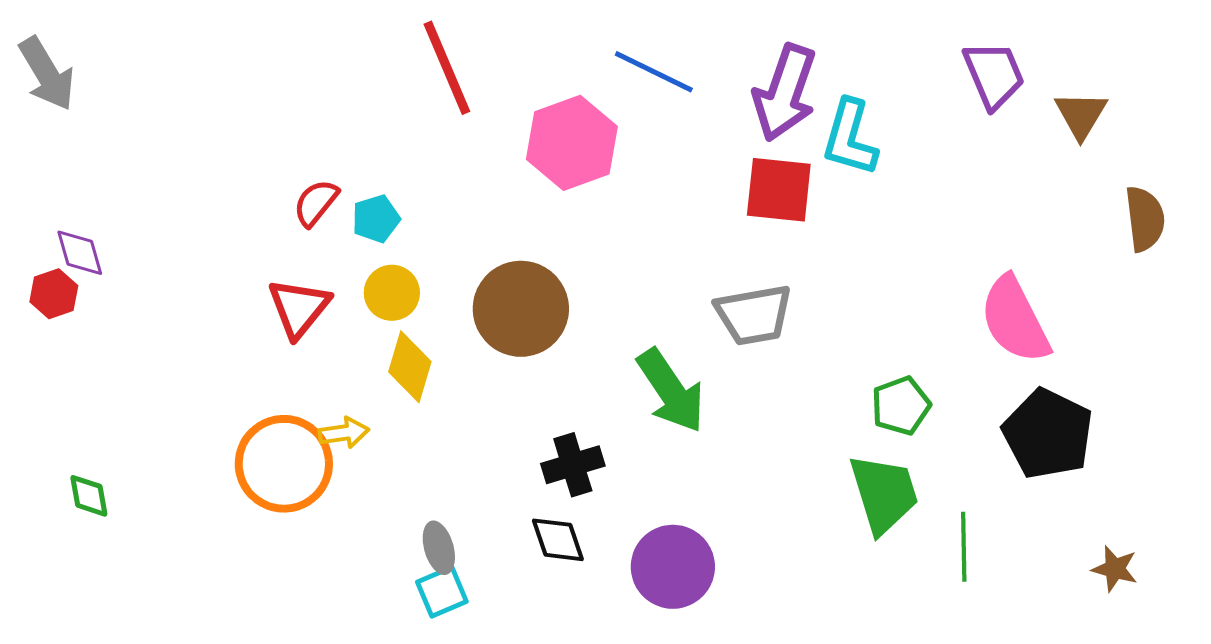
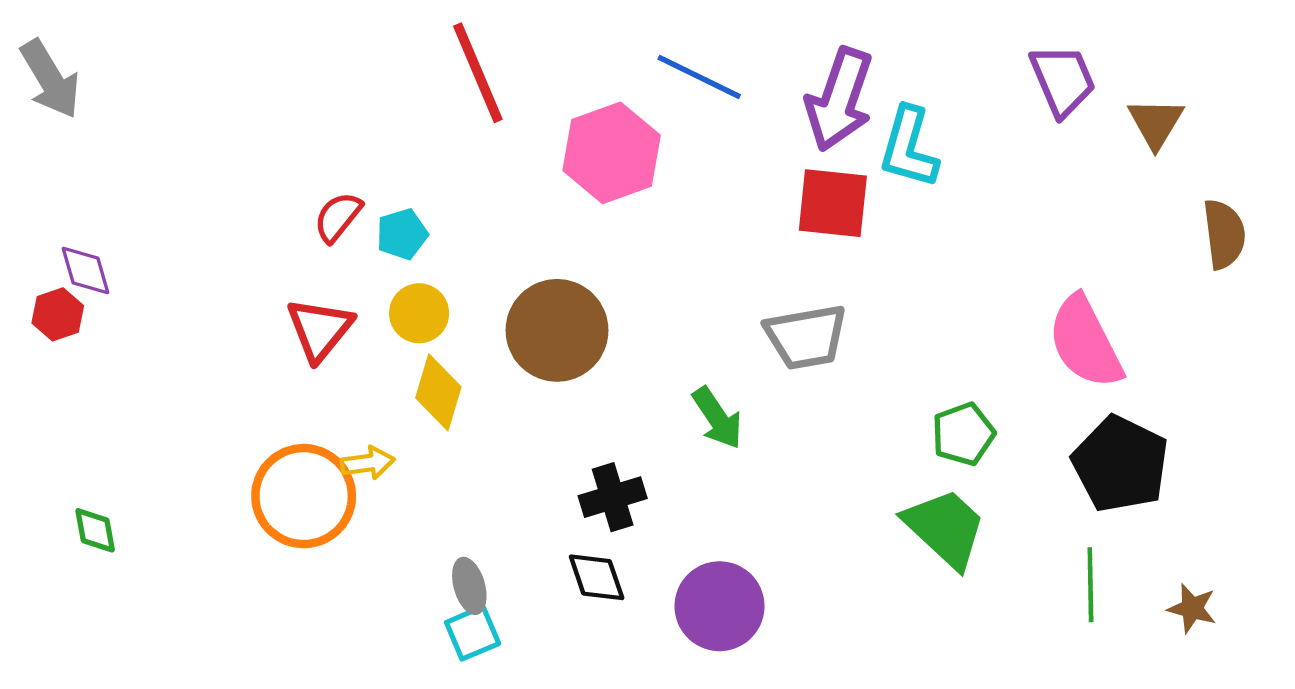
green arrow: (671, 391) -> (717, 418), size x0.7
green trapezoid: (884, 494) -> (945, 528), turned -30
green line: (964, 547) -> (1090, 585), moved

